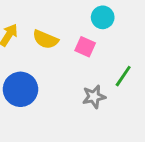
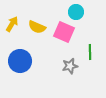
pink square: (85, 47) -> (64, 32), size x1.5
green line: (123, 76) -> (90, 52), turned -35

